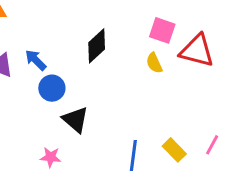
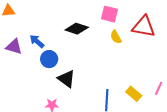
pink square: (162, 30) -> (109, 14), moved
black diamond: (97, 46) -> (77, 29), turned 65

